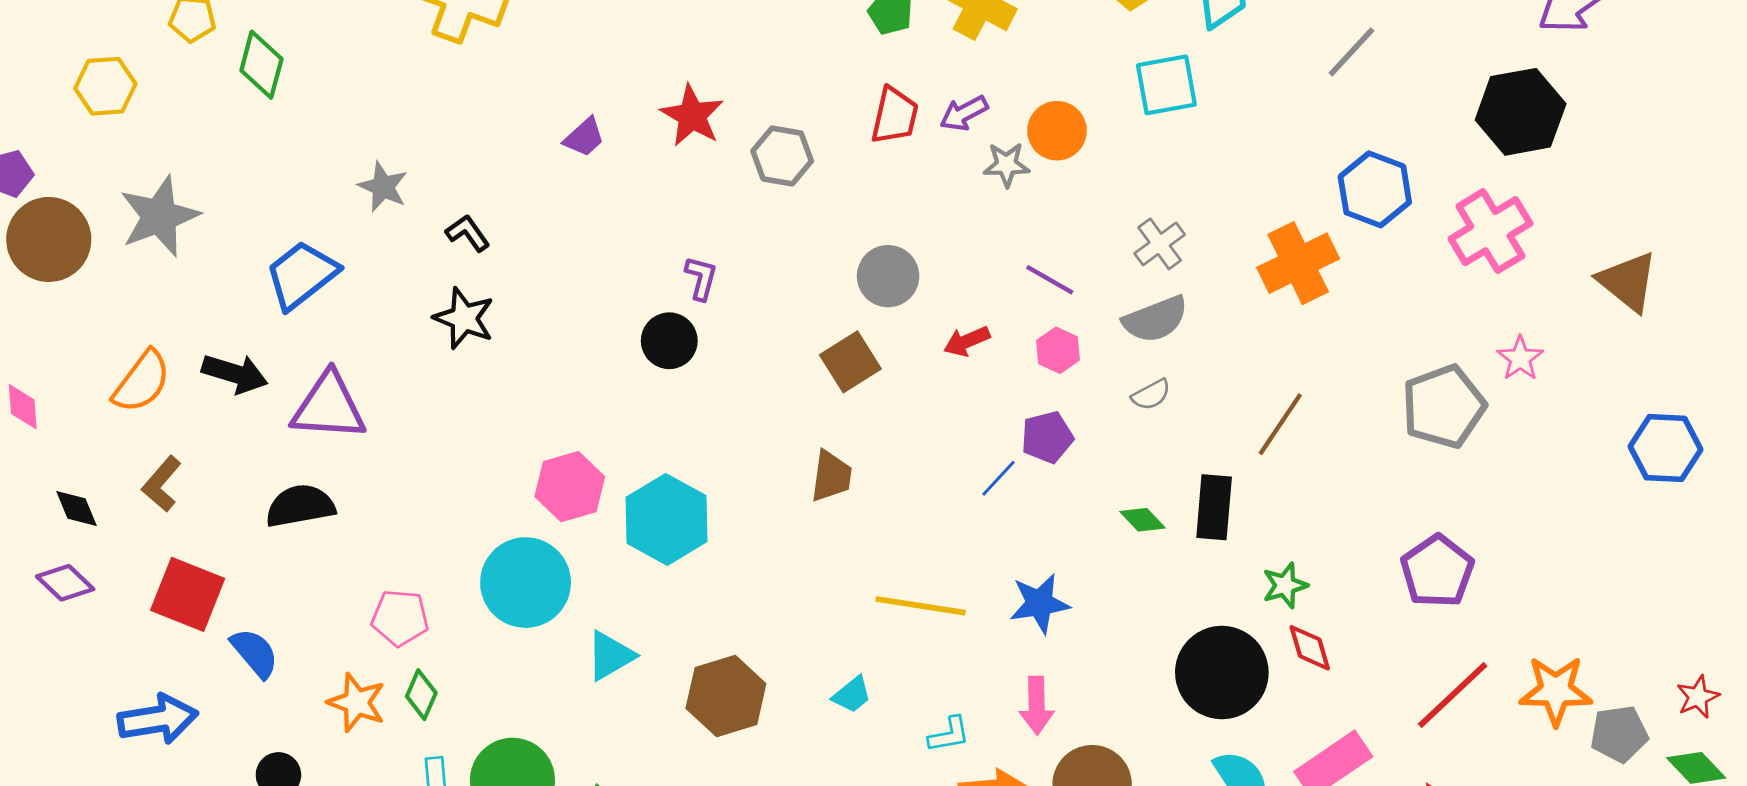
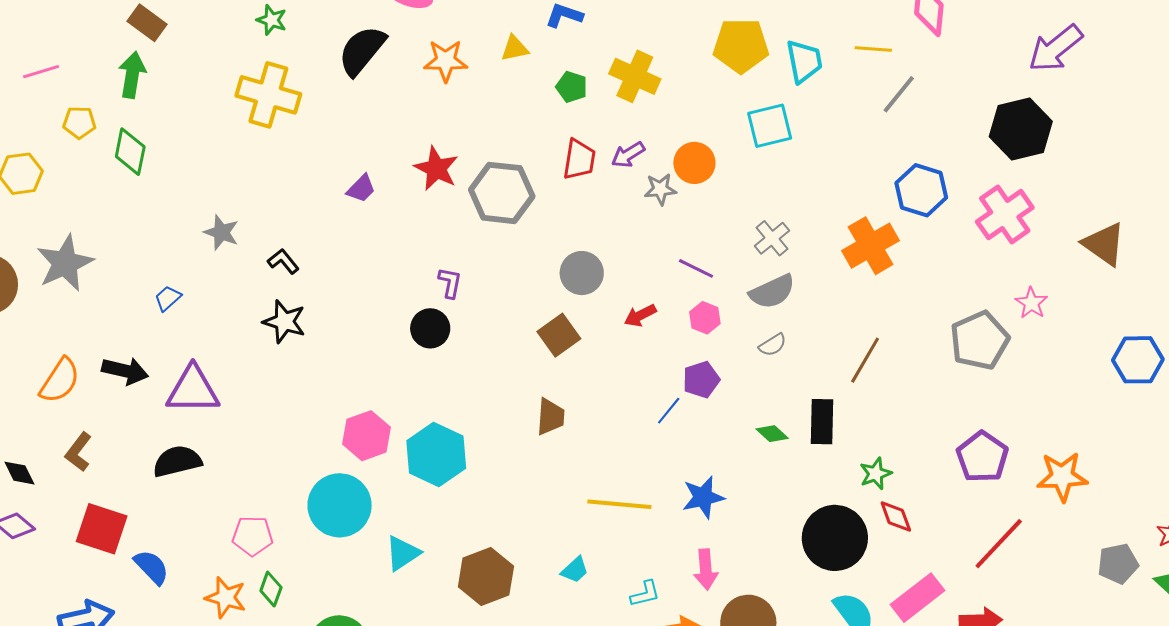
gray hexagon: (782, 156) -> (502, 193), size x1.5
blue trapezoid: (302, 275) -> (168, 298), size x0.5
orange star: (1556, 691) -> (1062, 477), moved

